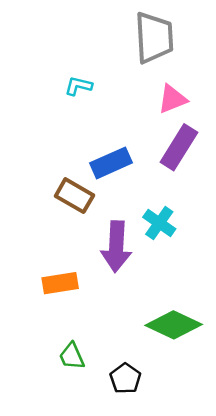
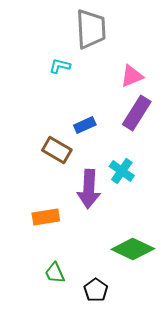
gray trapezoid: (154, 38) -> (91, 29), moved
blue rectangle: (111, 163) -> (85, 125), size x0.7

